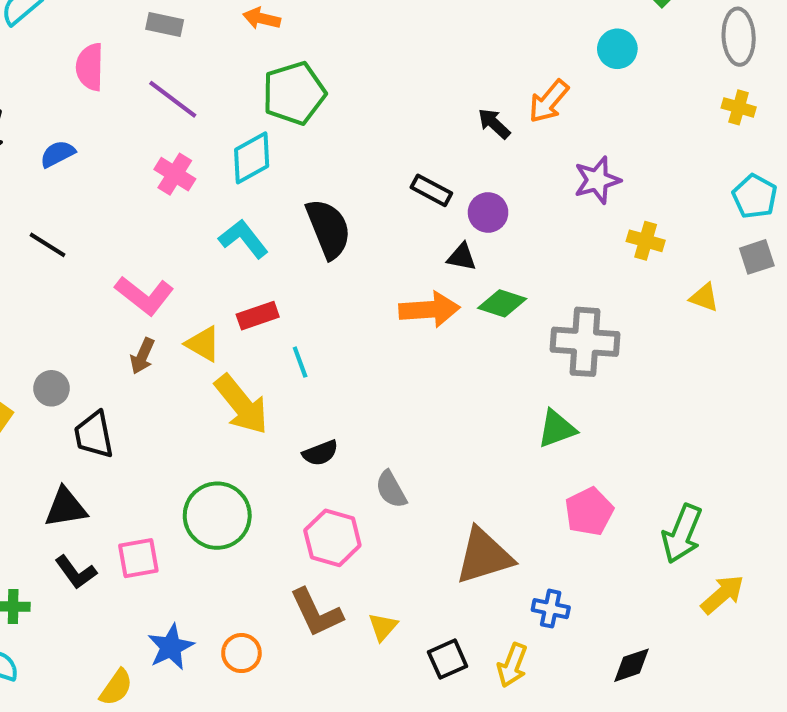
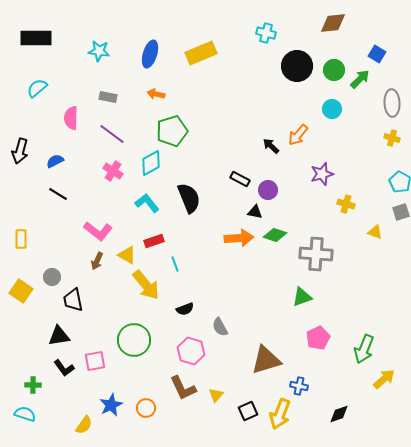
black line: (47, 245) -> (58, 194), moved
yellow arrow: (512, 665) -> (280, 414), size x1.4

